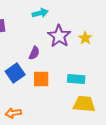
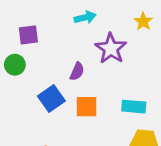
yellow star: (85, 38) -> (143, 21), moved

